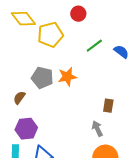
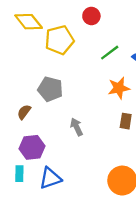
orange star: (67, 77) -> (119, 88), moved
gray arrow: (97, 129) -> (77, 127), moved

